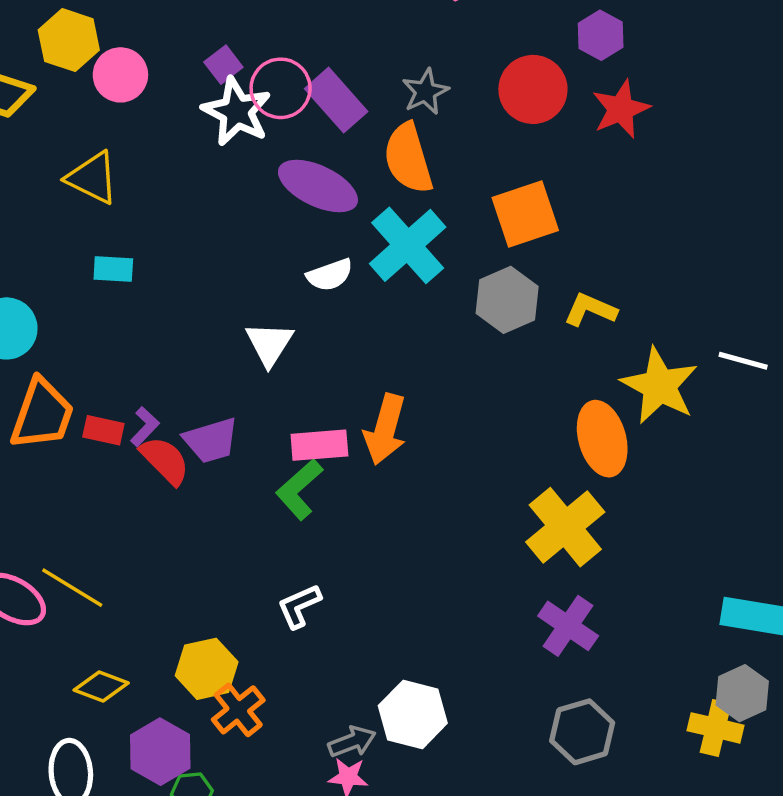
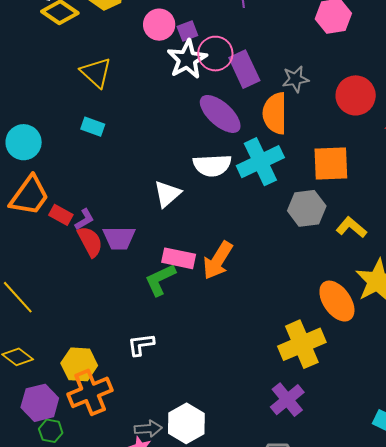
pink circle: (120, 75) -> (159, 25), moved
white semicircle: (330, 275) -> (212, 165), size x1.4
orange ellipse: (602, 439) -> (337, 301), turned -36
orange cross: (238, 710) -> (90, 392), size x1.4

